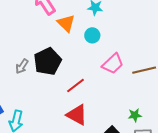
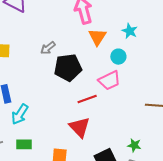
pink trapezoid: (113, 64) -> (109, 80), moved
gray arrow: (22, 66) -> (48, 48), moved

